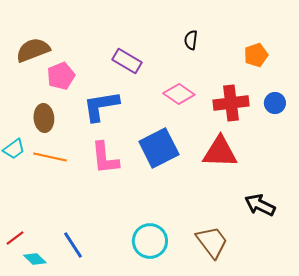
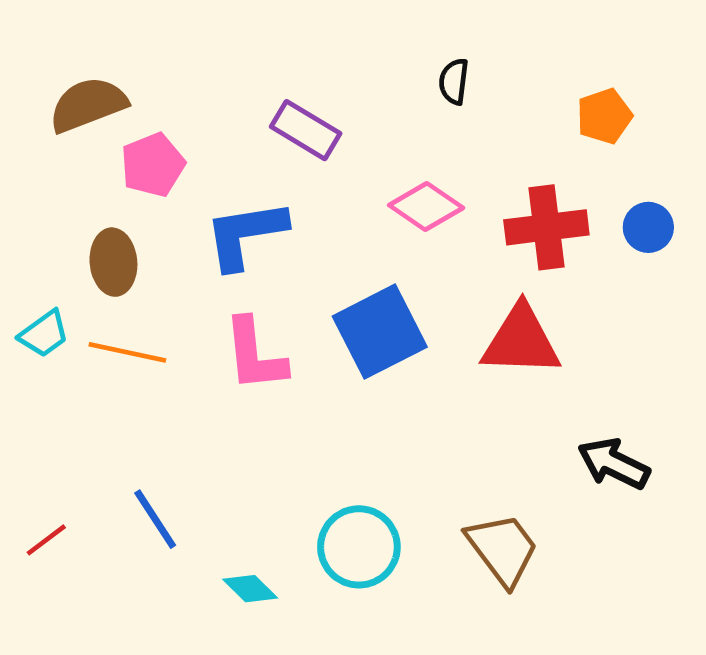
blue line: (73, 245) -> (155, 519), moved
cyan diamond: (35, 259) -> (250, 589), moved

